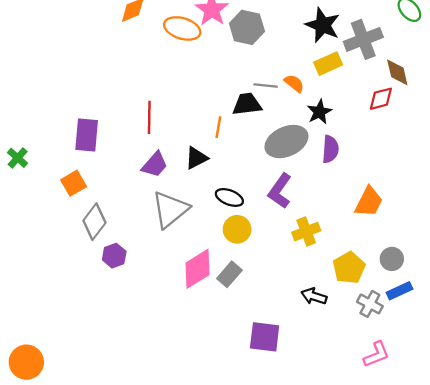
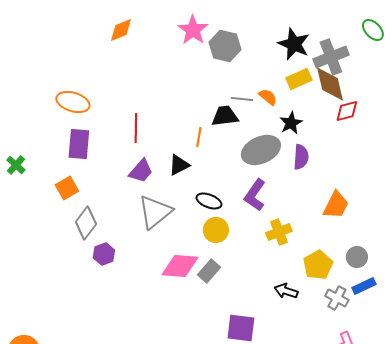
orange ellipse: (182, 28) -> (73, 102), moved
brown diamond: (397, 72) -> (330, 84), moved, size x1.4
pink diamond: (198, 269) -> (180, 266), turned 36

